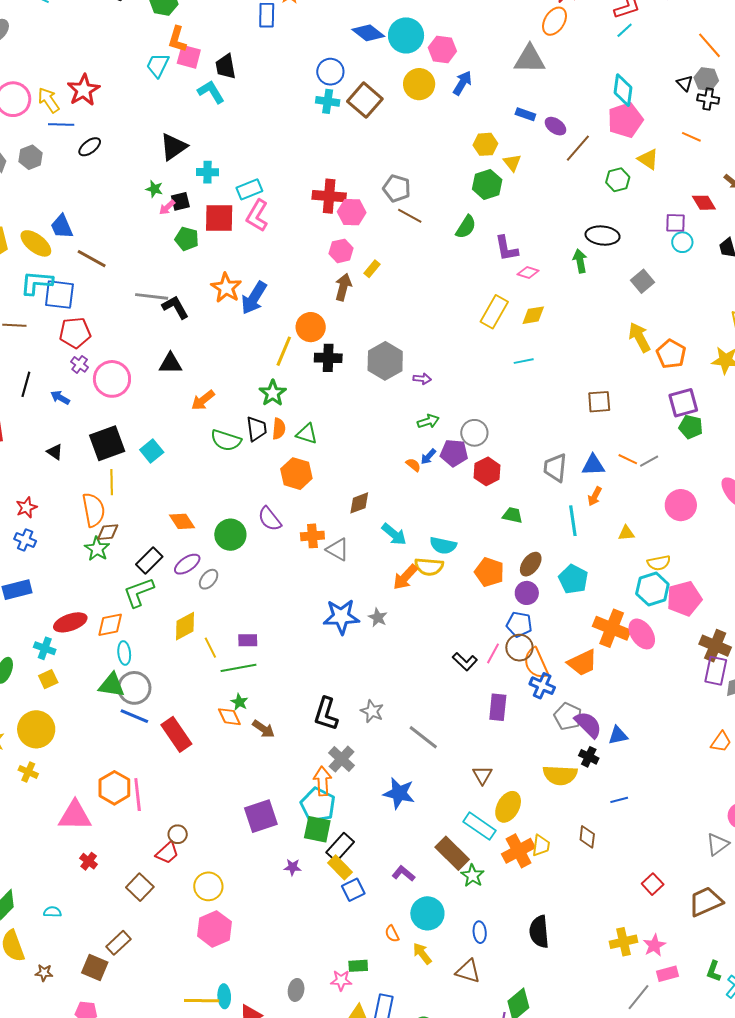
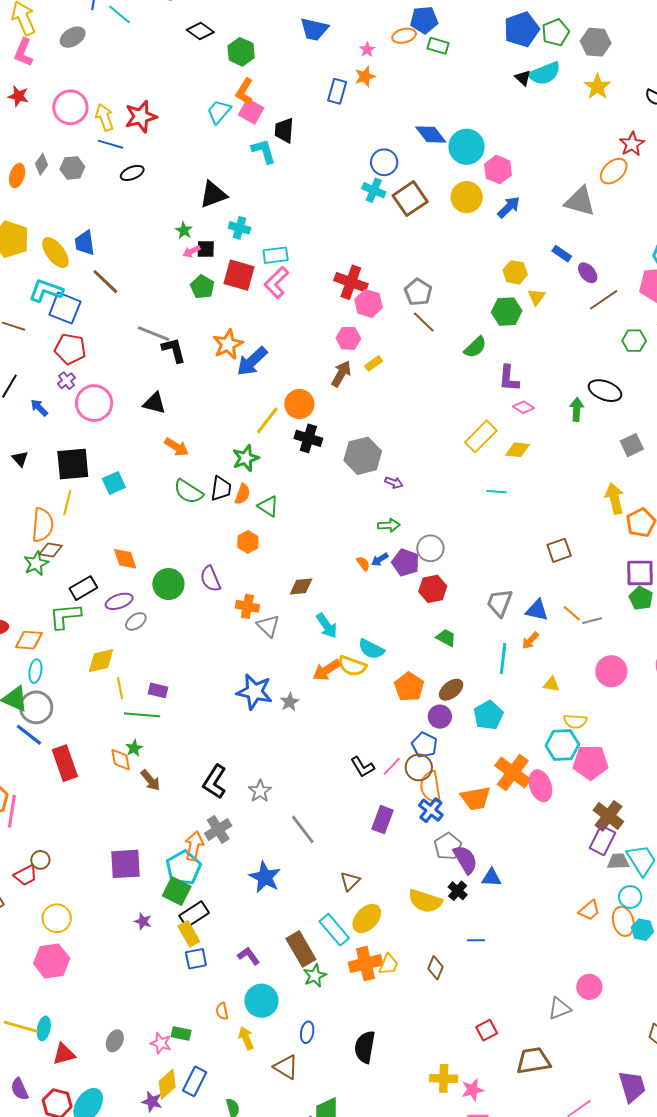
orange arrow: (203, 400) -> (177, 447), turned -125
brown square: (599, 402) -> (559, 550), turned -30
orange hexagon: (296, 474) -> (248, 542), size x0.7

